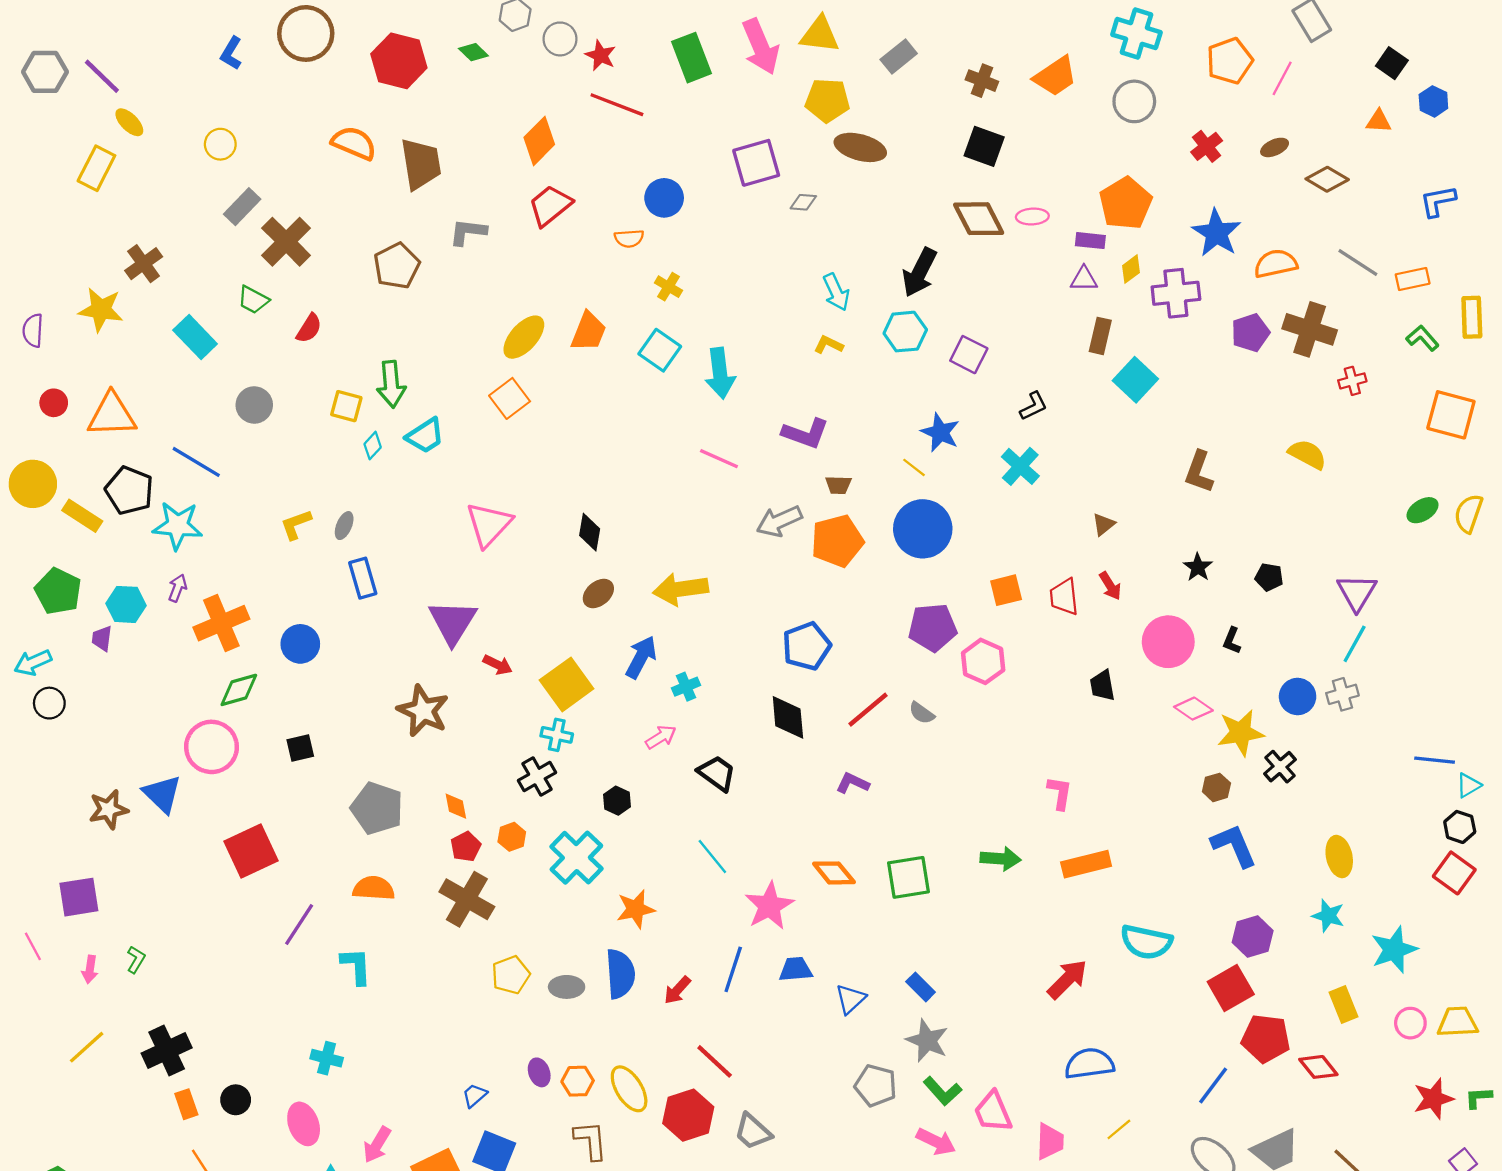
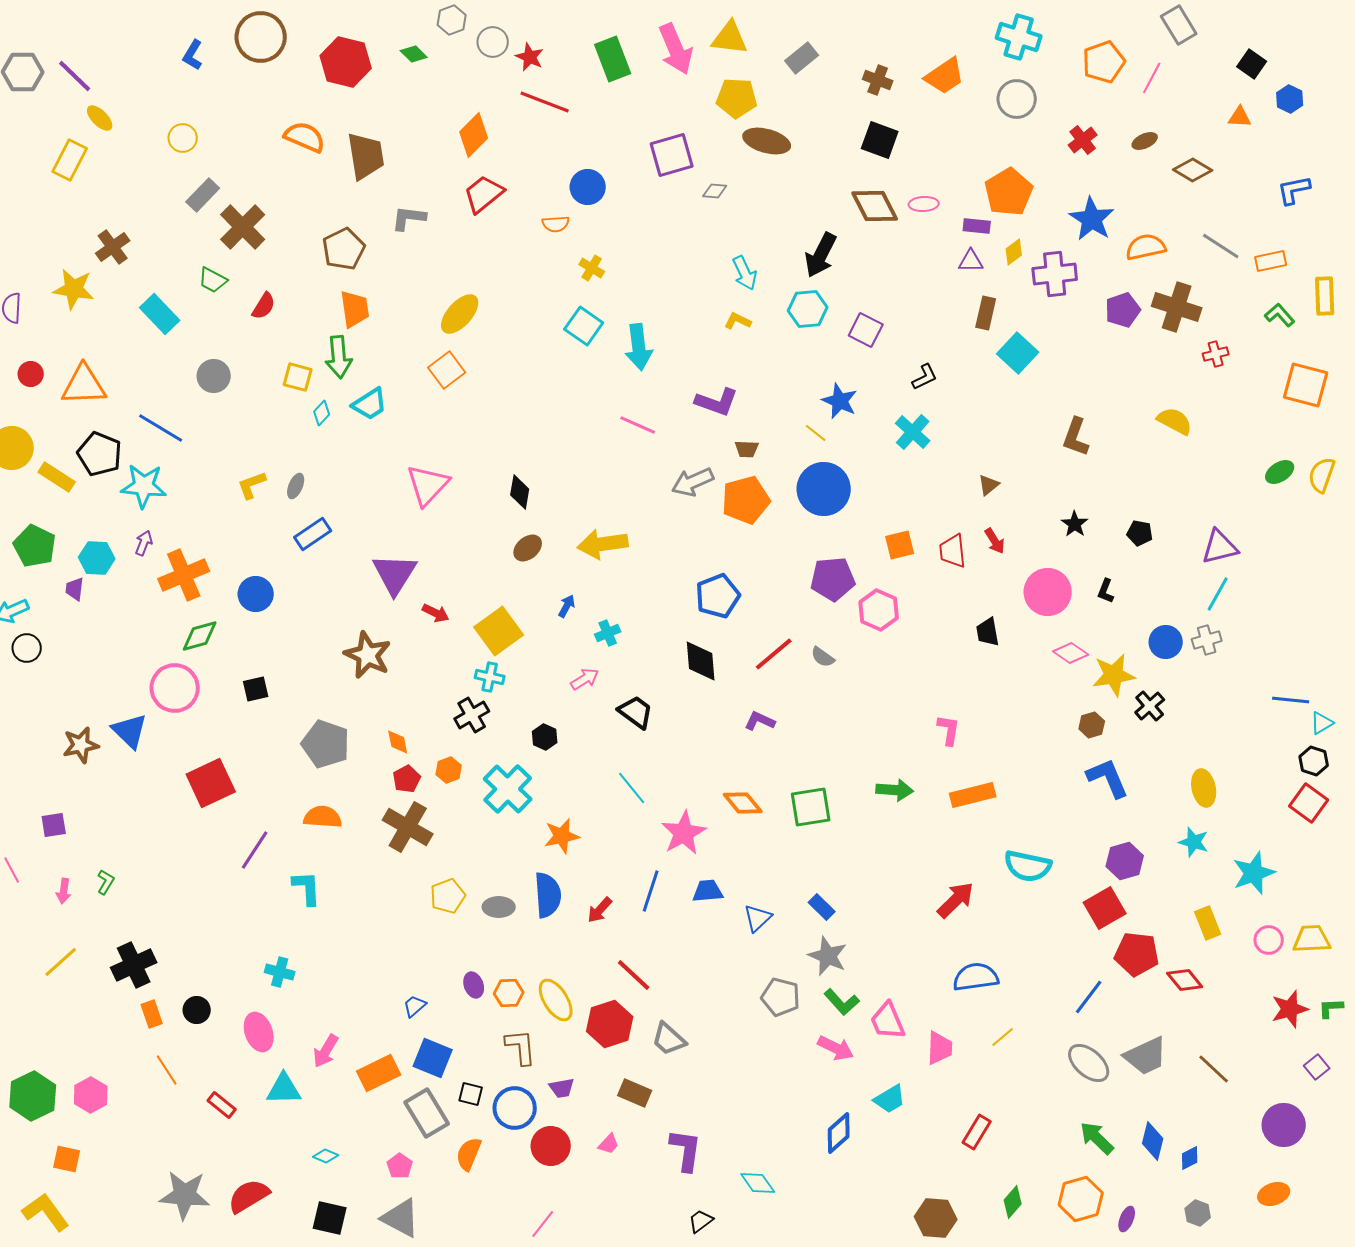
orange trapezoid: (588, 332) -> (355, 309), moved, turned -30
blue rectangle: (363, 578) -> (313, 534), turned 72
purple triangle: (1357, 592) -> (1220, 547), turned 45
blue arrow: (641, 657) -> (567, 606), size x0.6
purple square: (79, 897) -> (54, 825), size x0.7

